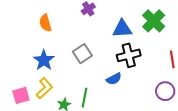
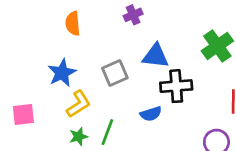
blue triangle: (122, 29) -> (156, 56), moved
yellow L-shape: (44, 88) -> (78, 104), moved

